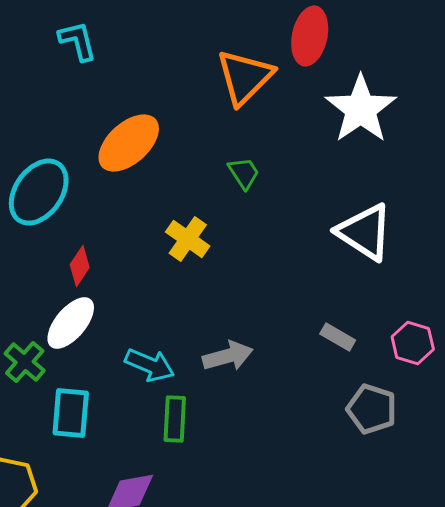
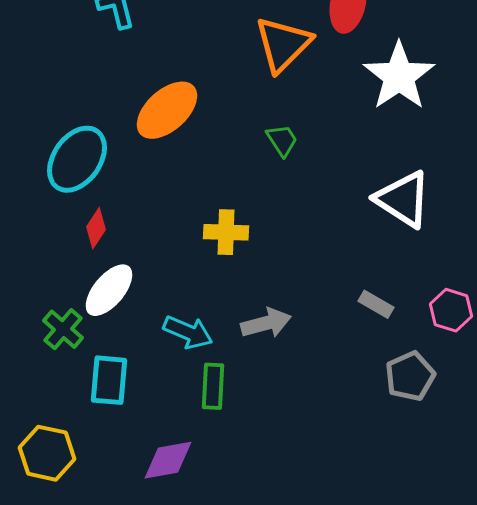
yellow cross: (188, 239) -> (226, 232), moved, turned -33
red diamond: (80, 266) -> (96, 228), moved
gray pentagon: (372, 409) -> (410, 376), turned 30

